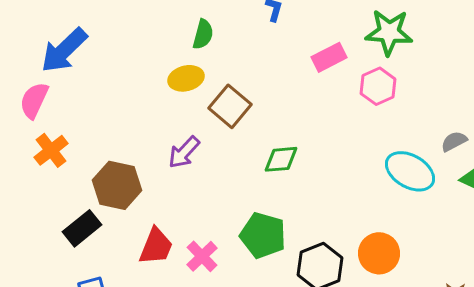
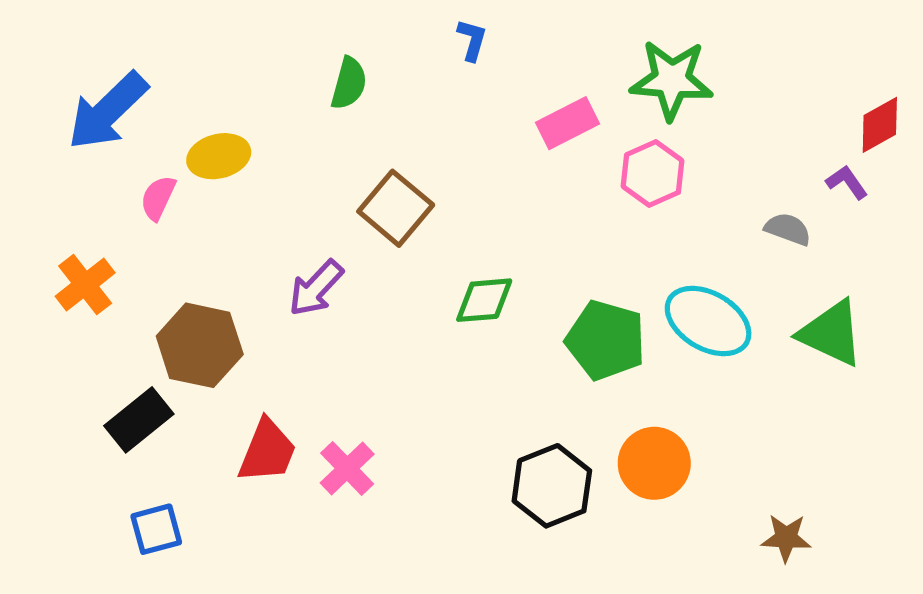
yellow ellipse: (186, 78) -> (219, 156), moved
pink semicircle: (34, 100) -> (158, 198), moved, size x0.7
gray semicircle: (454, 141) -> (788, 229), moved, turned 48
green pentagon: (263, 235) -> (606, 340), moved

